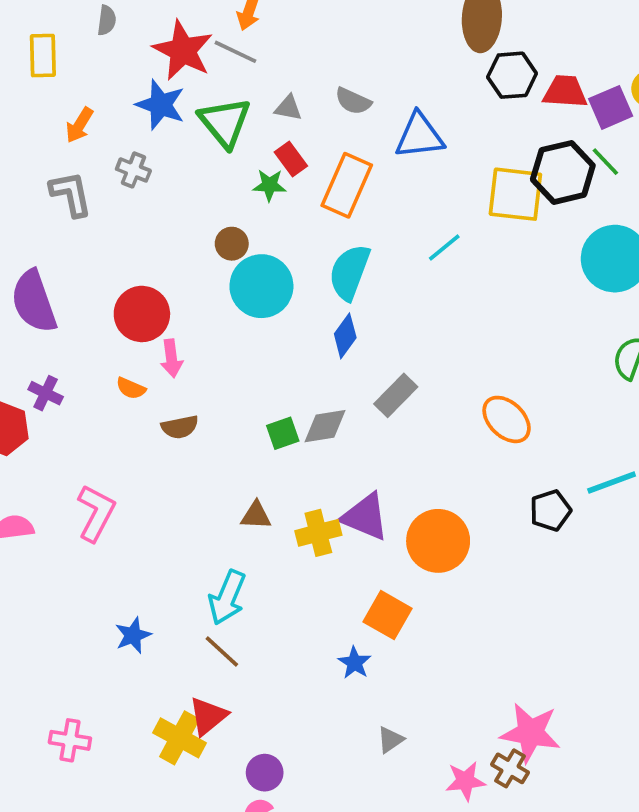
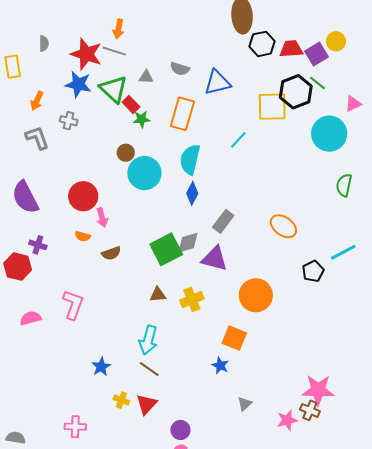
red rectangle: (291, 159) -> (131, 104), moved
green square: (283, 433) -> (166, 249), size x1.8
purple triangle: (365, 517) -> (214, 259), moved
yellow cross: (179, 738) -> (121, 400), moved, size x0.6

